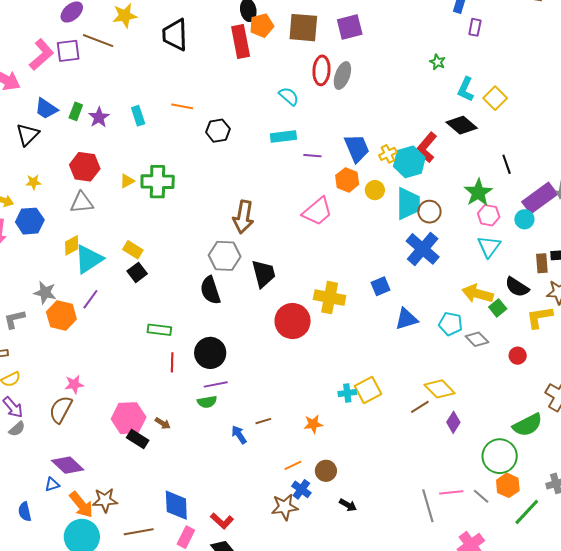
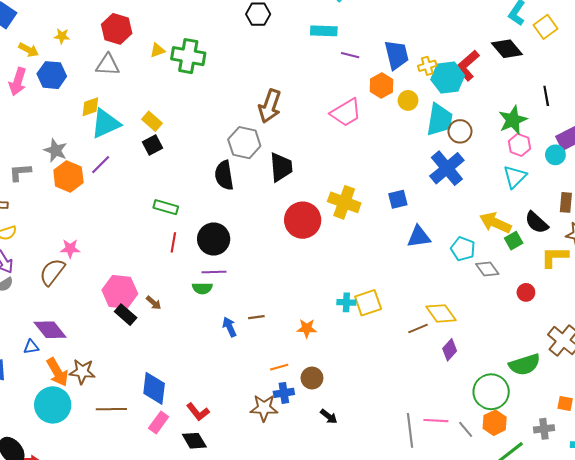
blue cross: (301, 489) -> (284, 393), turned 36

